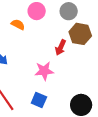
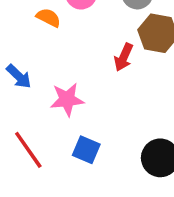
pink star: (44, 71) -> (67, 99), moved

